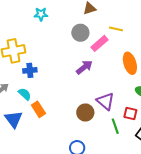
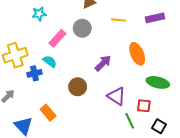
pink rectangle: (100, 43) -> (57, 38), moved
purple arrow: (84, 67) -> (103, 63), moved
cyan semicircle: (25, 94) -> (50, 61), moved
brown circle: (85, 112) -> (78, 87), moved

